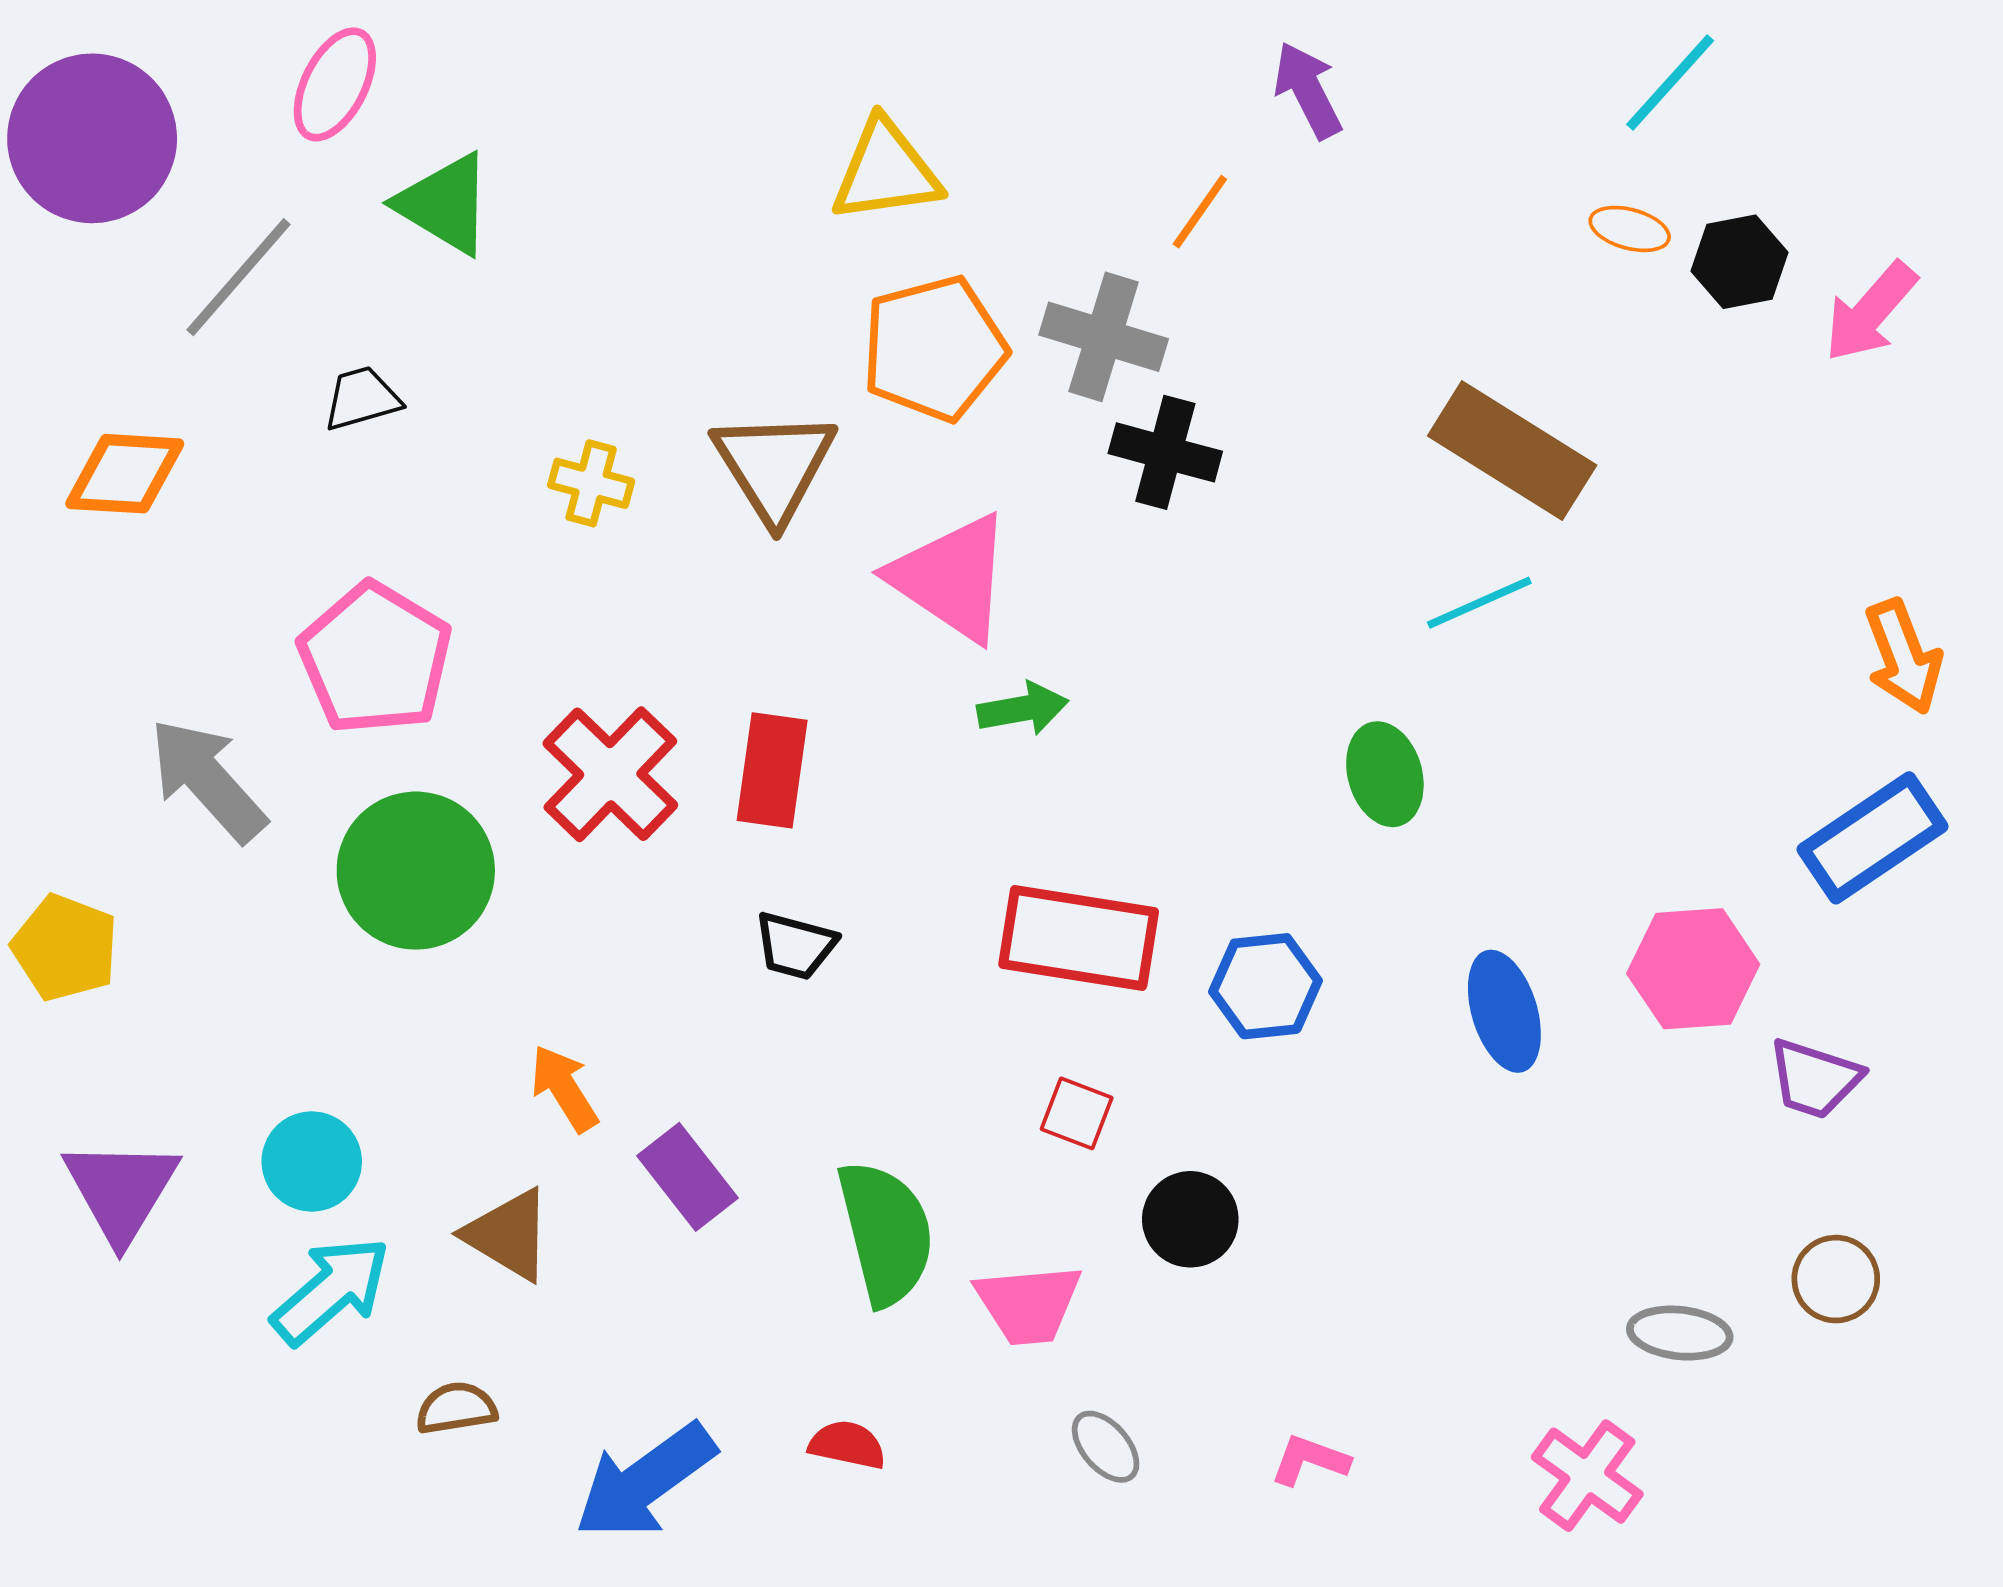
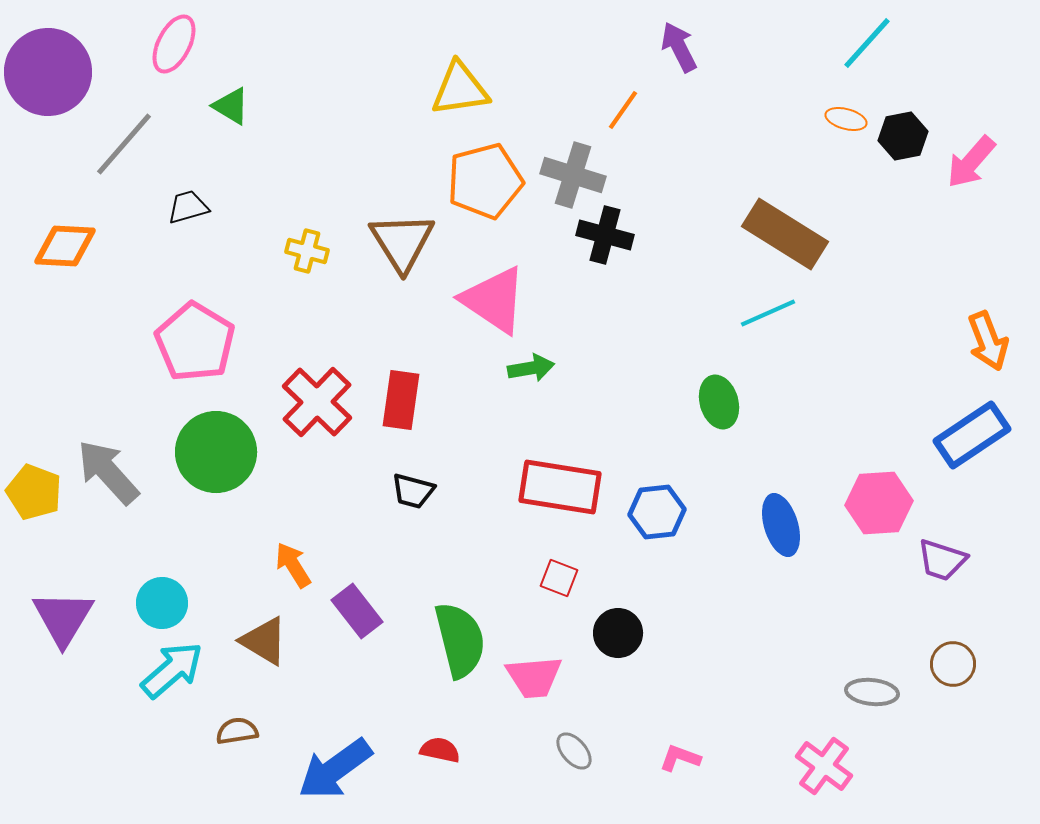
green triangle: (445, 204) -> (231, 106), size x0.7
gray arrow: (208, 780) -> (108, 472), moved

